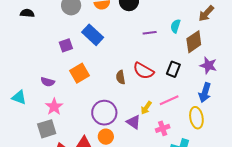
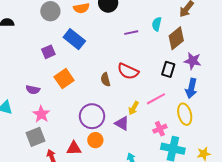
black rectangle: (173, 69) -> (168, 69), moved
pink cross: (163, 128) -> (160, 129), moved

